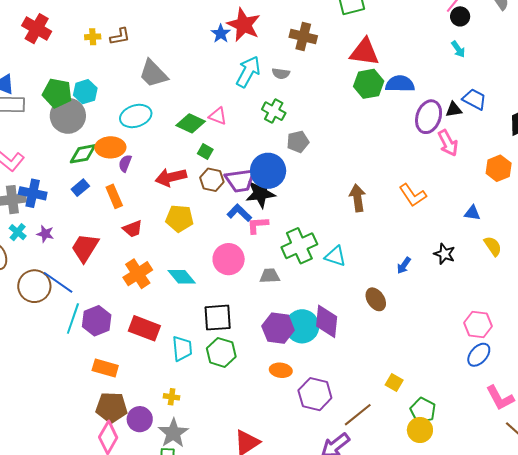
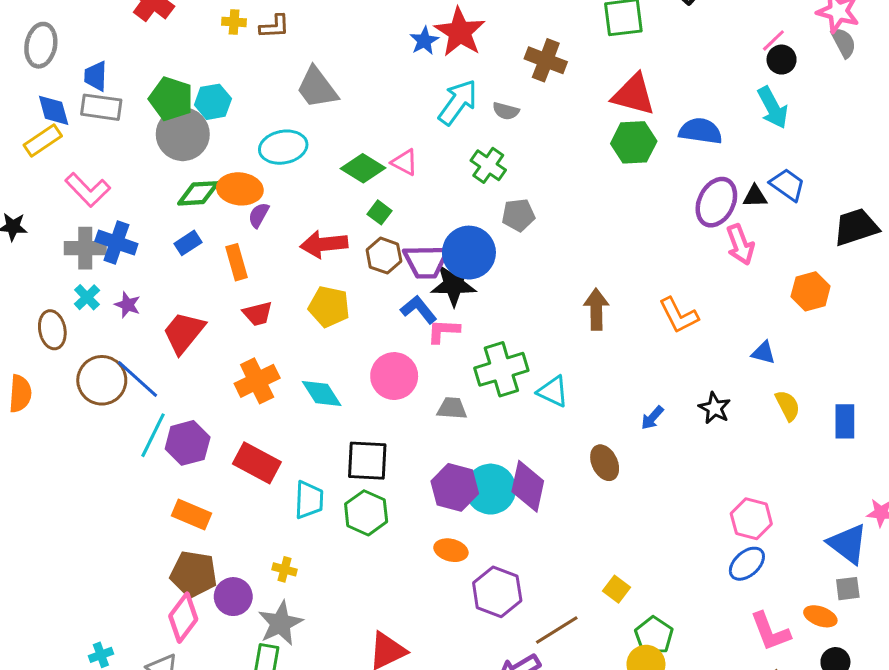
cyan arrow: (458, 49) -> (773, 108), size x1.6
blue semicircle: (400, 84) -> (700, 131), moved

